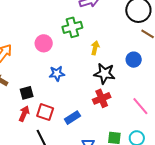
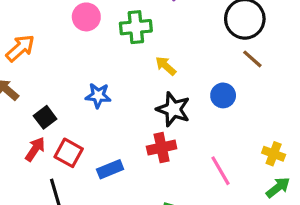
pink circle: (44, 43) -> (86, 17), moved
yellow arrow: (95, 48) -> (166, 66), turned -72
black square: (27, 93) -> (45, 117), turned -32

